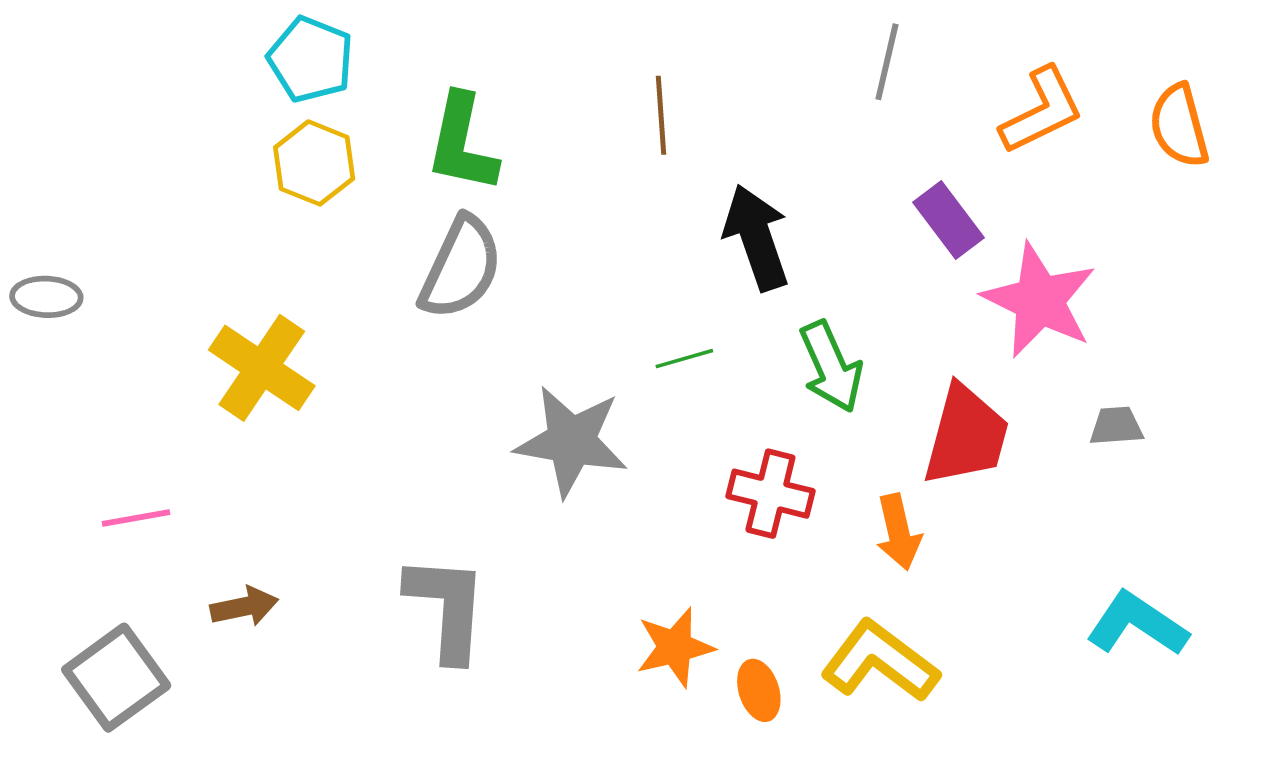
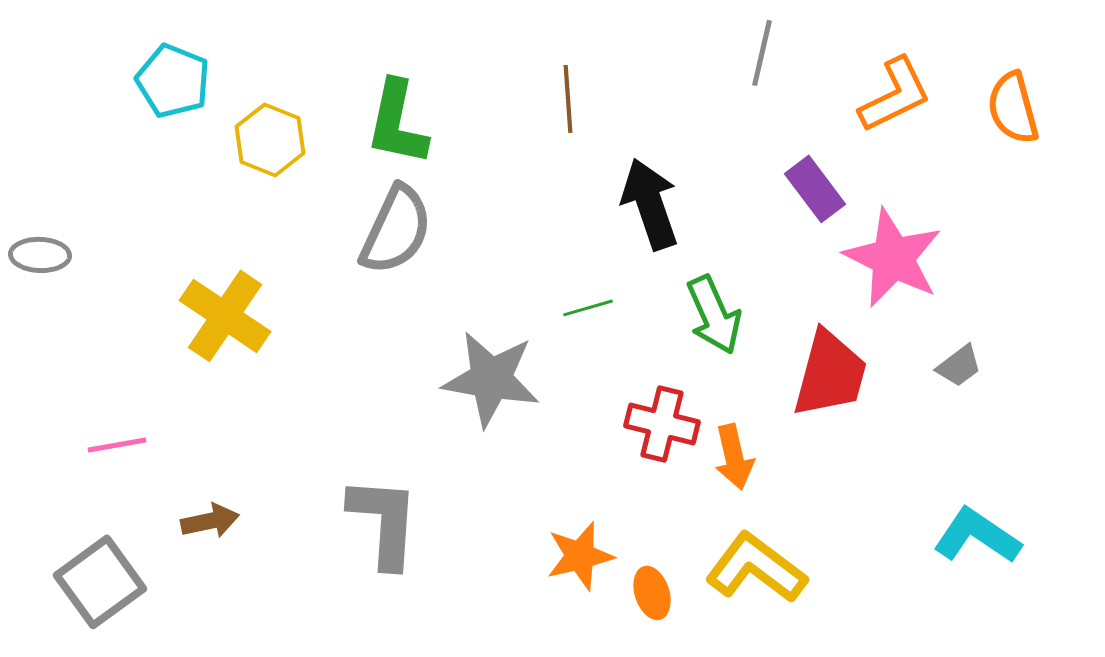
cyan pentagon: (311, 59) -> (173, 81), moved
gray trapezoid: (1116, 426) -> (959, 366), turned 147
orange arrow: (899, 532) -> (734, 457), moved

